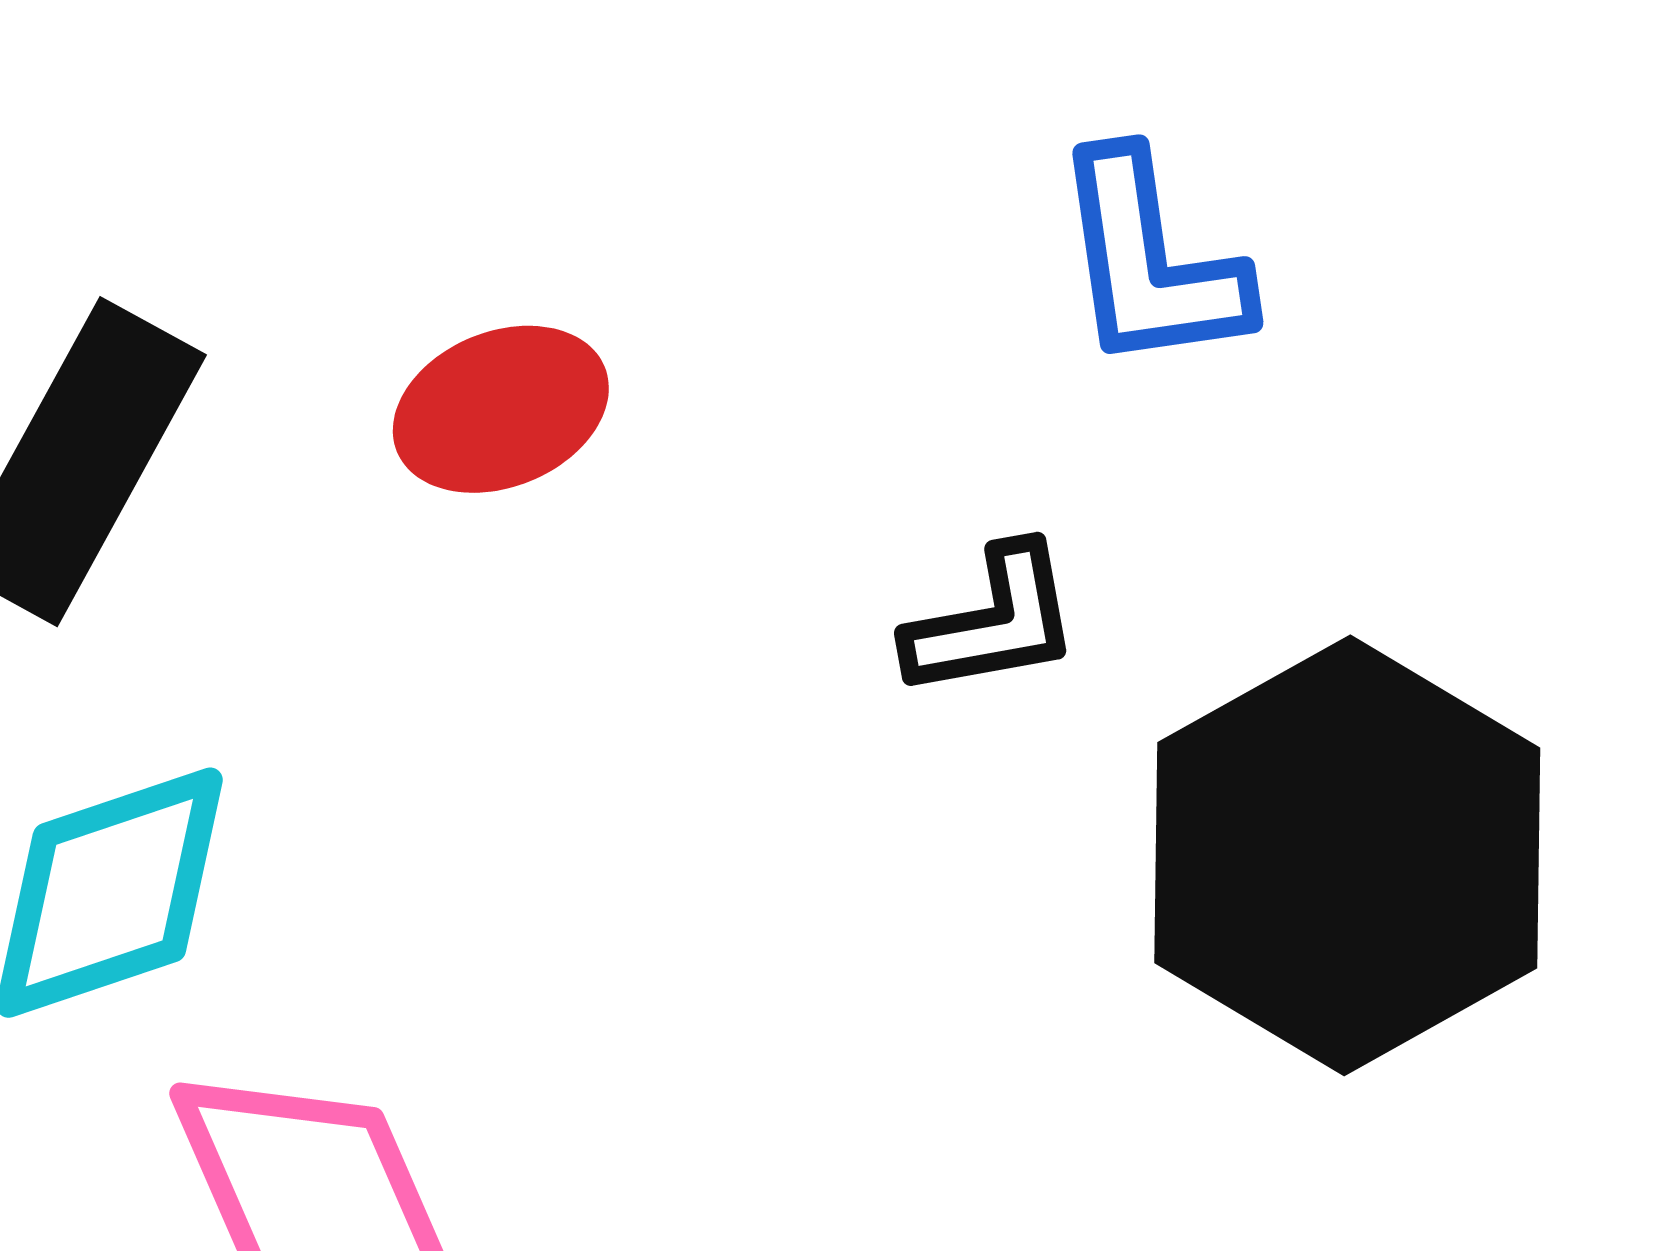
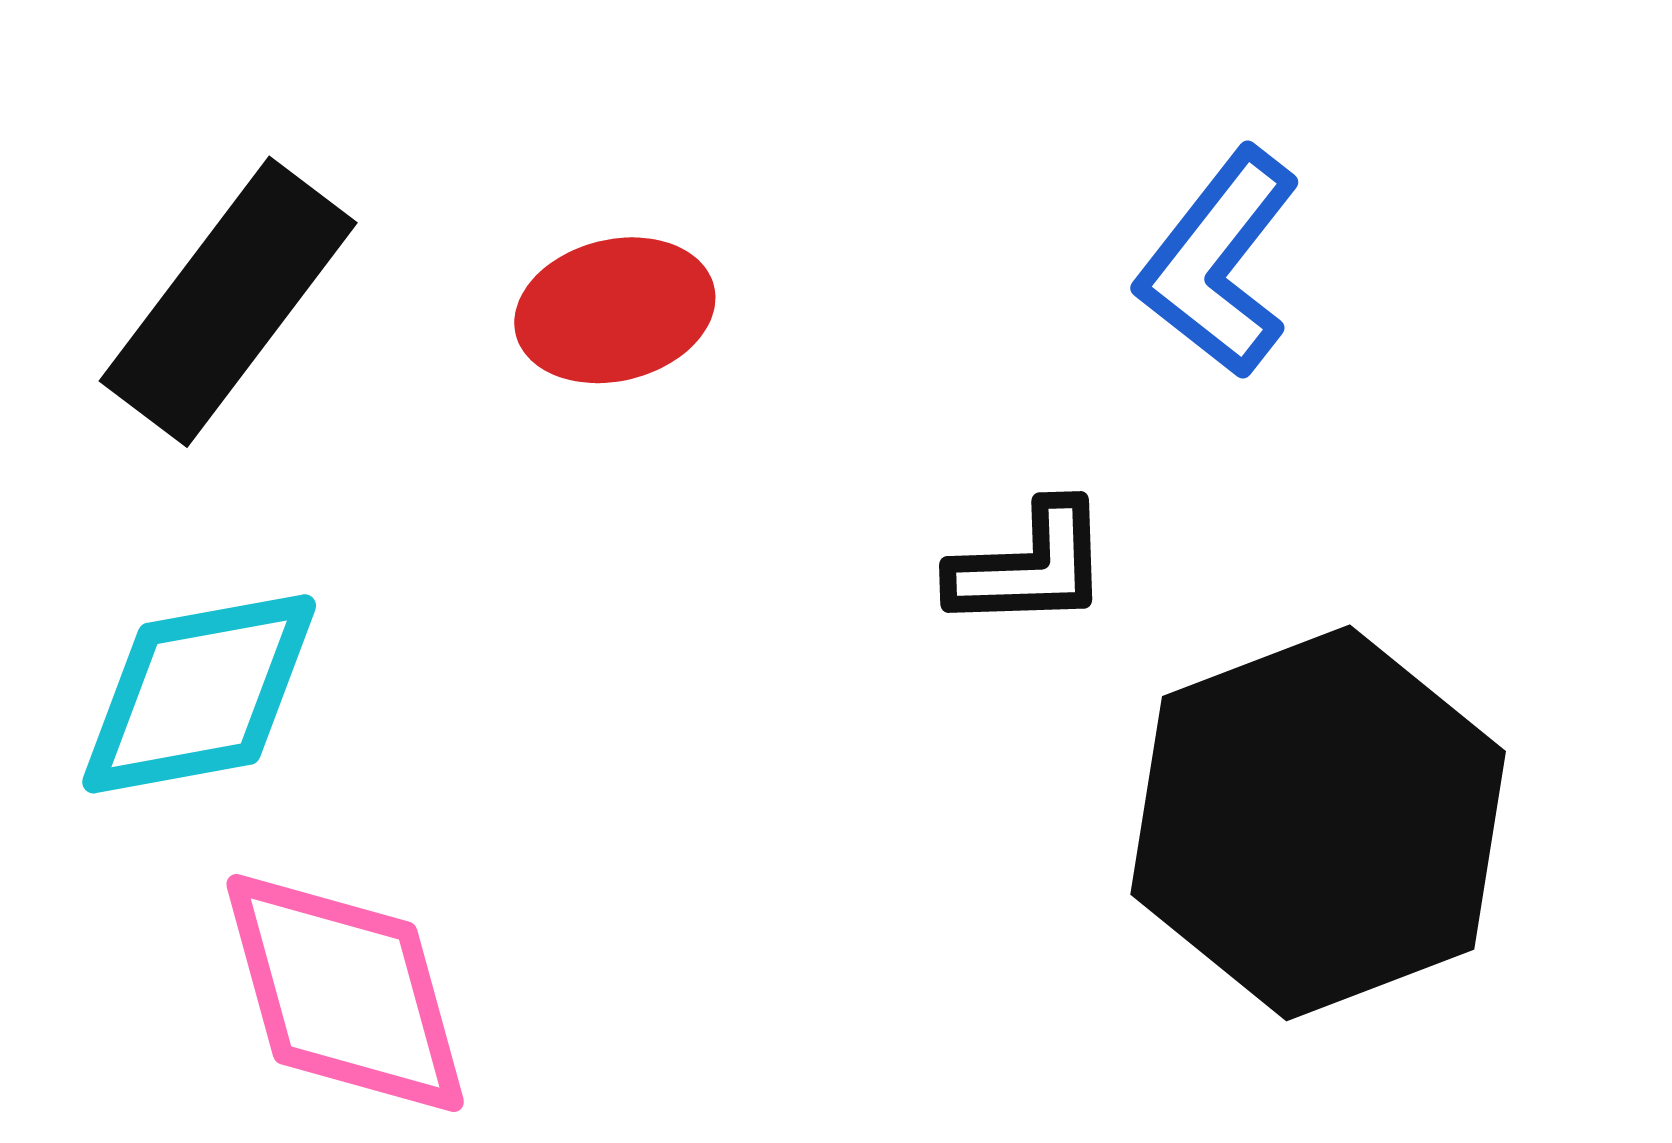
blue L-shape: (1150, 262) -> (1218, 263), turned 38

